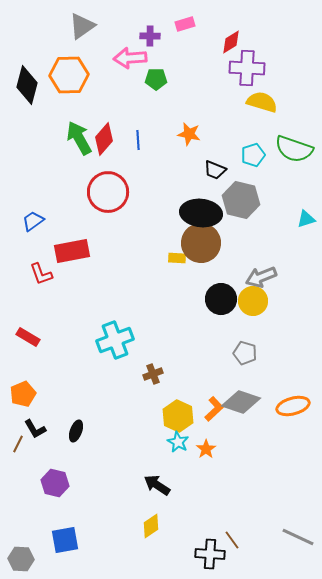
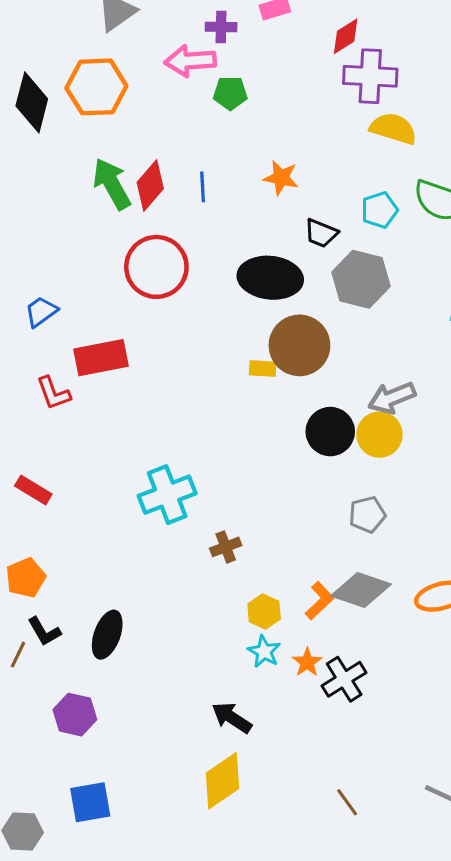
black ellipse: (201, 213) -> (270, 278), moved
gray pentagon: (245, 353) -> (367, 515), turned -30
yellow hexagon: (178, 416) -> (264, 612), size x0.7
black ellipse: (76, 431) -> (107, 635), size x1.4
yellow diamond: (151, 526) -> (223, 781), size x1.5
black cross: (210, 554) -> (344, 679), moved, turned -36

